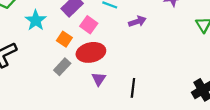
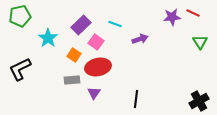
gray rectangle: (62, 67) -> (72, 80), turned 42
purple triangle: (99, 79) -> (94, 93), moved

